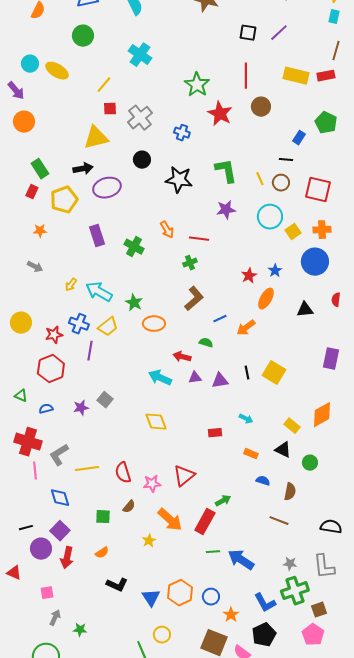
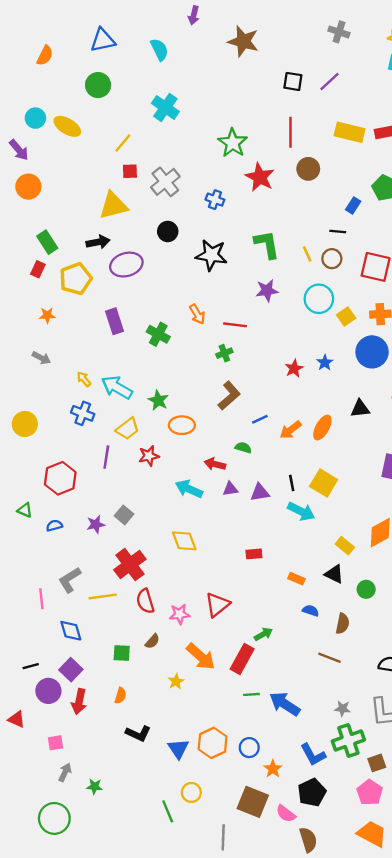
yellow arrow: (71, 285) -> (84, 379), turned 104
orange ellipse: (266, 299) -> (322, 428), moved
blue cross: (79, 324) -> (83, 413), moved
red star: (54, 335) -> (149, 456), moved
cyan arrow: (246, 419) -> (301, 511), moved, size x1.6
red cross: (28, 442) -> (130, 565), moved, turned 36
orange semicircle: (102, 553) -> (120, 696), turned -40

